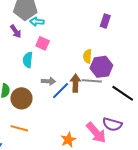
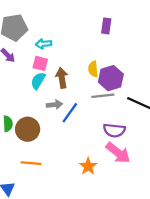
cyan arrow: (37, 22) -> (44, 44), moved
cyan semicircle: (28, 60) -> (38, 81), moved, turned 35
brown arrow: (75, 83) -> (62, 78), moved
purple semicircle: (112, 124) -> (114, 130), moved

